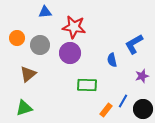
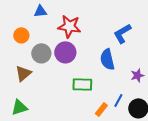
orange circle: (17, 38) -> (21, 35), moved
blue L-shape: (134, 44) -> (122, 33), moved
gray circle: (40, 45) -> (41, 53), moved
blue semicircle: (112, 60) -> (107, 59), size x1.5

